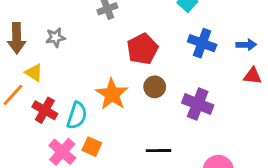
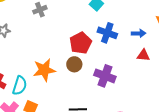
red pentagon: (142, 49) -> (81, 43), moved
orange star: (112, 94) -> (44, 70), turned 30

